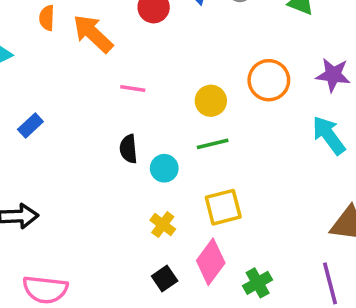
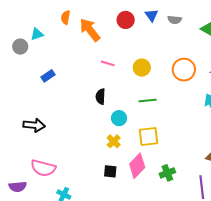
yellow circle: (211, 101) -> (142, 68), moved
cyan circle: (164, 168) -> (119, 118), moved
black square: (165, 279) -> (110, 171), turned 32
green cross: (258, 283) -> (167, 173), moved

